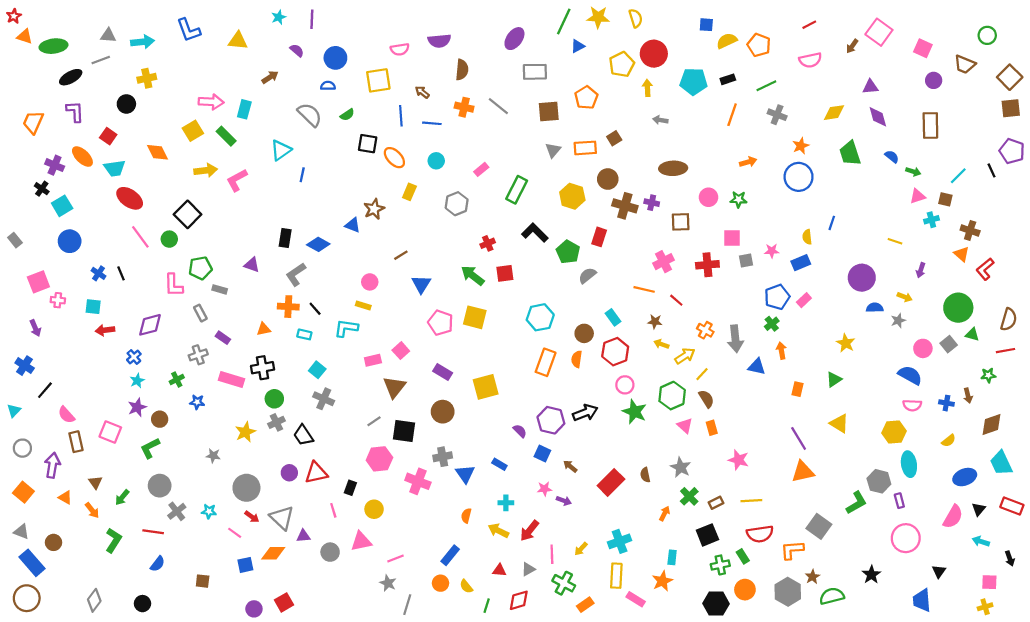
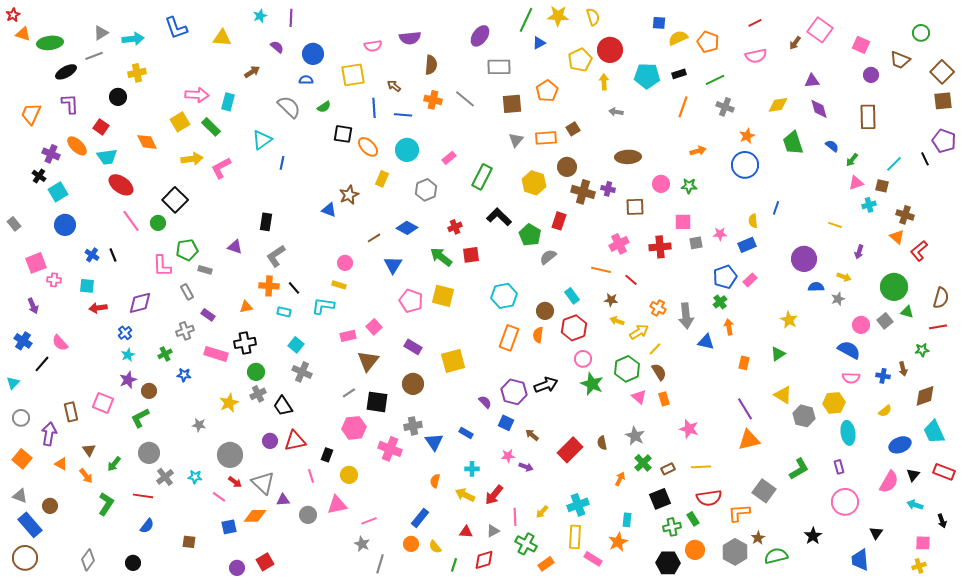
gray triangle: (108, 35) -> (101, 33), turned -35
cyan circle: (436, 161) -> (407, 150), size x1.5
green arrow: (913, 172) -> (852, 160), turned 112
blue diamond: (318, 244) -> (407, 228), moved
pink semicircle: (66, 415) -> (60, 343), moved
gray hexagon: (879, 481) -> (804, 416), moved

